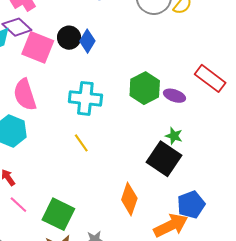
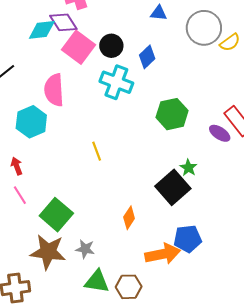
blue diamond: (87, 41) -> (147, 57), moved
purple ellipse: (174, 96) -> (220, 133), moved
cyan cross: (85, 98) -> (116, 82), moved
orange diamond: (129, 199) -> (129, 218), size x0.7

